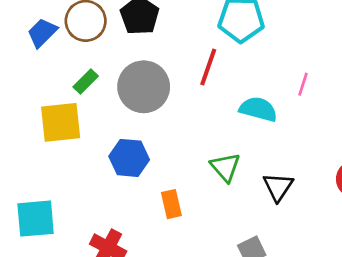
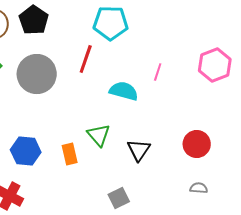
blue hexagon: (129, 158) -> (26, 151), moved
orange rectangle: (171, 204) -> (70, 154), moved

